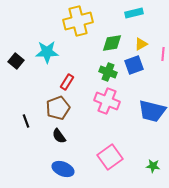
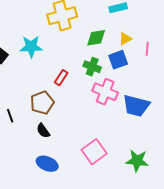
red rectangle: (67, 82) -> (61, 78), moved
pink cross: (107, 101) -> (105, 92), moved
green star: (153, 166) -> (137, 161), size x1.6

